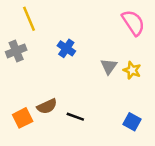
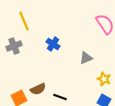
gray triangle: (109, 66) -> (86, 58), turned 32
yellow star: (132, 70) -> (104, 79), moved

